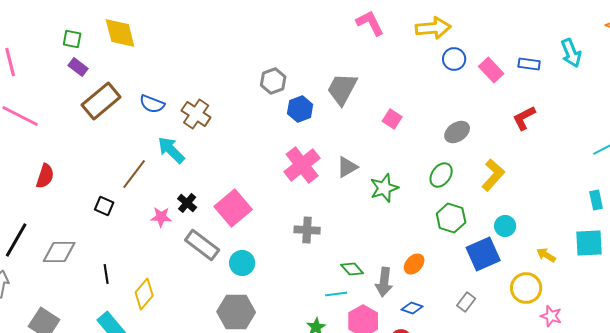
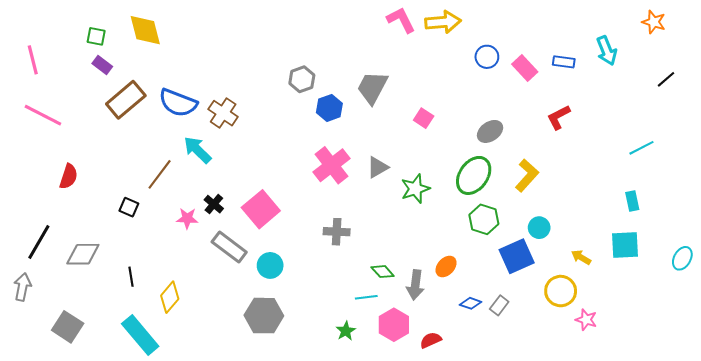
yellow arrow: (433, 28) -> (443, 22), moved
blue semicircle: (152, 104) -> (178, 103), size x1.5
green ellipse: (441, 175) -> (474, 175), size x1.5
blue diamond: (412, 308) -> (471, 303), moved

